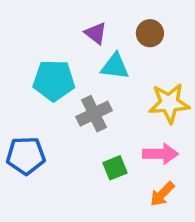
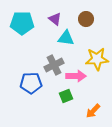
cyan pentagon: (54, 80) -> (22, 23), moved
pink arrow: (160, 154) -> (76, 76), moved
blue pentagon: (26, 156) -> (31, 83), moved

